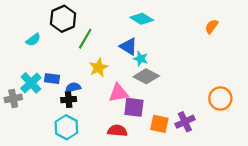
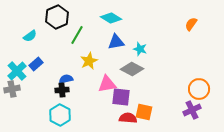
cyan diamond: (142, 19) -> (111, 18), moved
blue triangle: (128, 46) -> (116, 42), turned -42
cyan star: (141, 59) -> (140, 49), moved
blue rectangle: (52, 79) -> (36, 64), moved, turned -48
cyan cross: (31, 83) -> (17, 71), moved
purple cross: (185, 122) -> (192, 110), moved
red semicircle: (117, 131) -> (128, 118), moved

